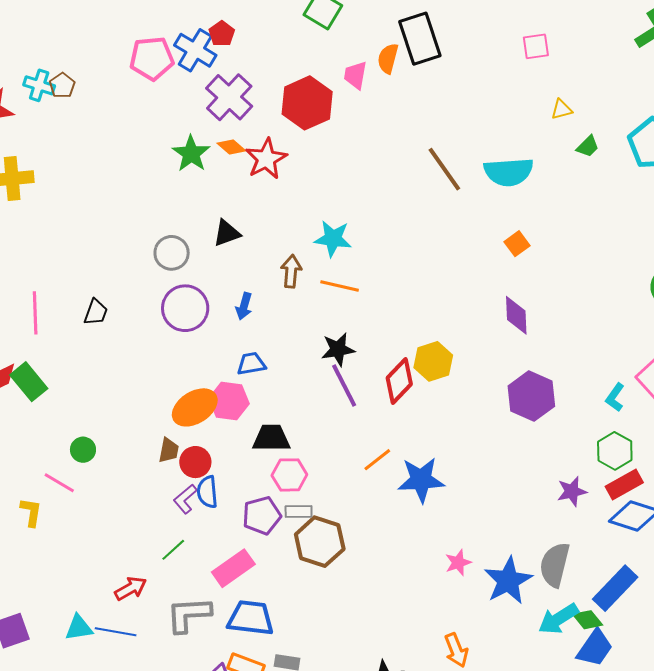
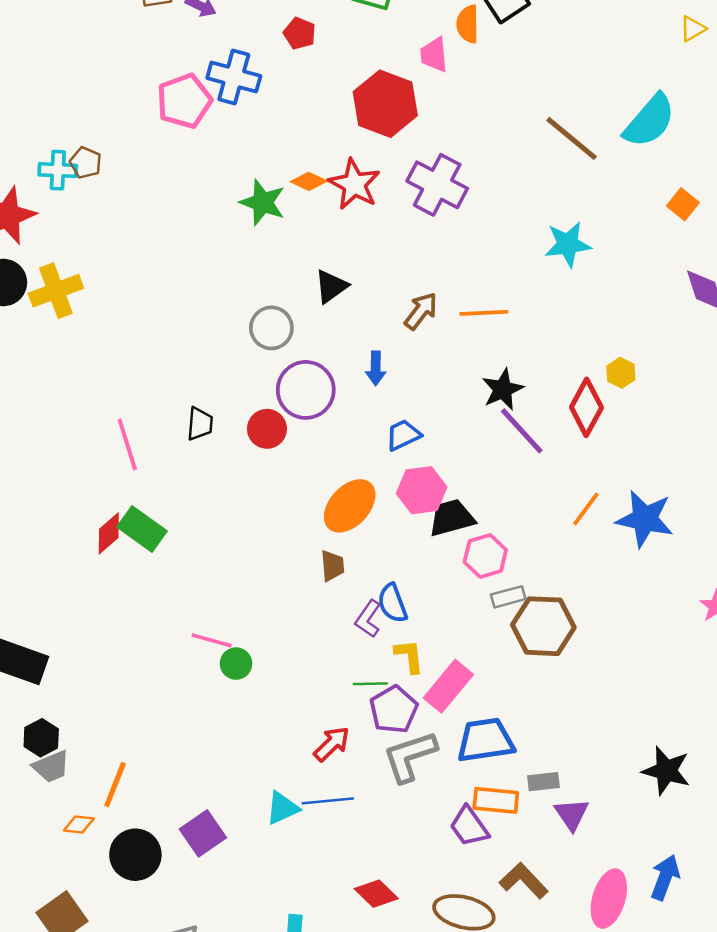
red pentagon: (222, 34) -> (300, 33), moved
purple cross: (229, 97) -> (437, 185), moved
cyan semicircle: (509, 172) -> (650, 121), turned -30
cyan star: (333, 239) -> (568, 244), moved
brown arrow: (291, 271) -> (421, 311), turned 48
yellow hexagon: (433, 361) -> (621, 373), size x0.6
pink hexagon: (229, 401) -> (422, 490), moved
green circle: (83, 450) -> (236, 664), moved
red circle: (195, 462) -> (267, 429), moved
blue star: (421, 480) -> (645, 519), turned 30
yellow L-shape: (31, 512) -> (409, 656), moved
purple pentagon: (262, 516) -> (394, 710), moved
green line: (173, 550) -> (370, 684), turned 56

